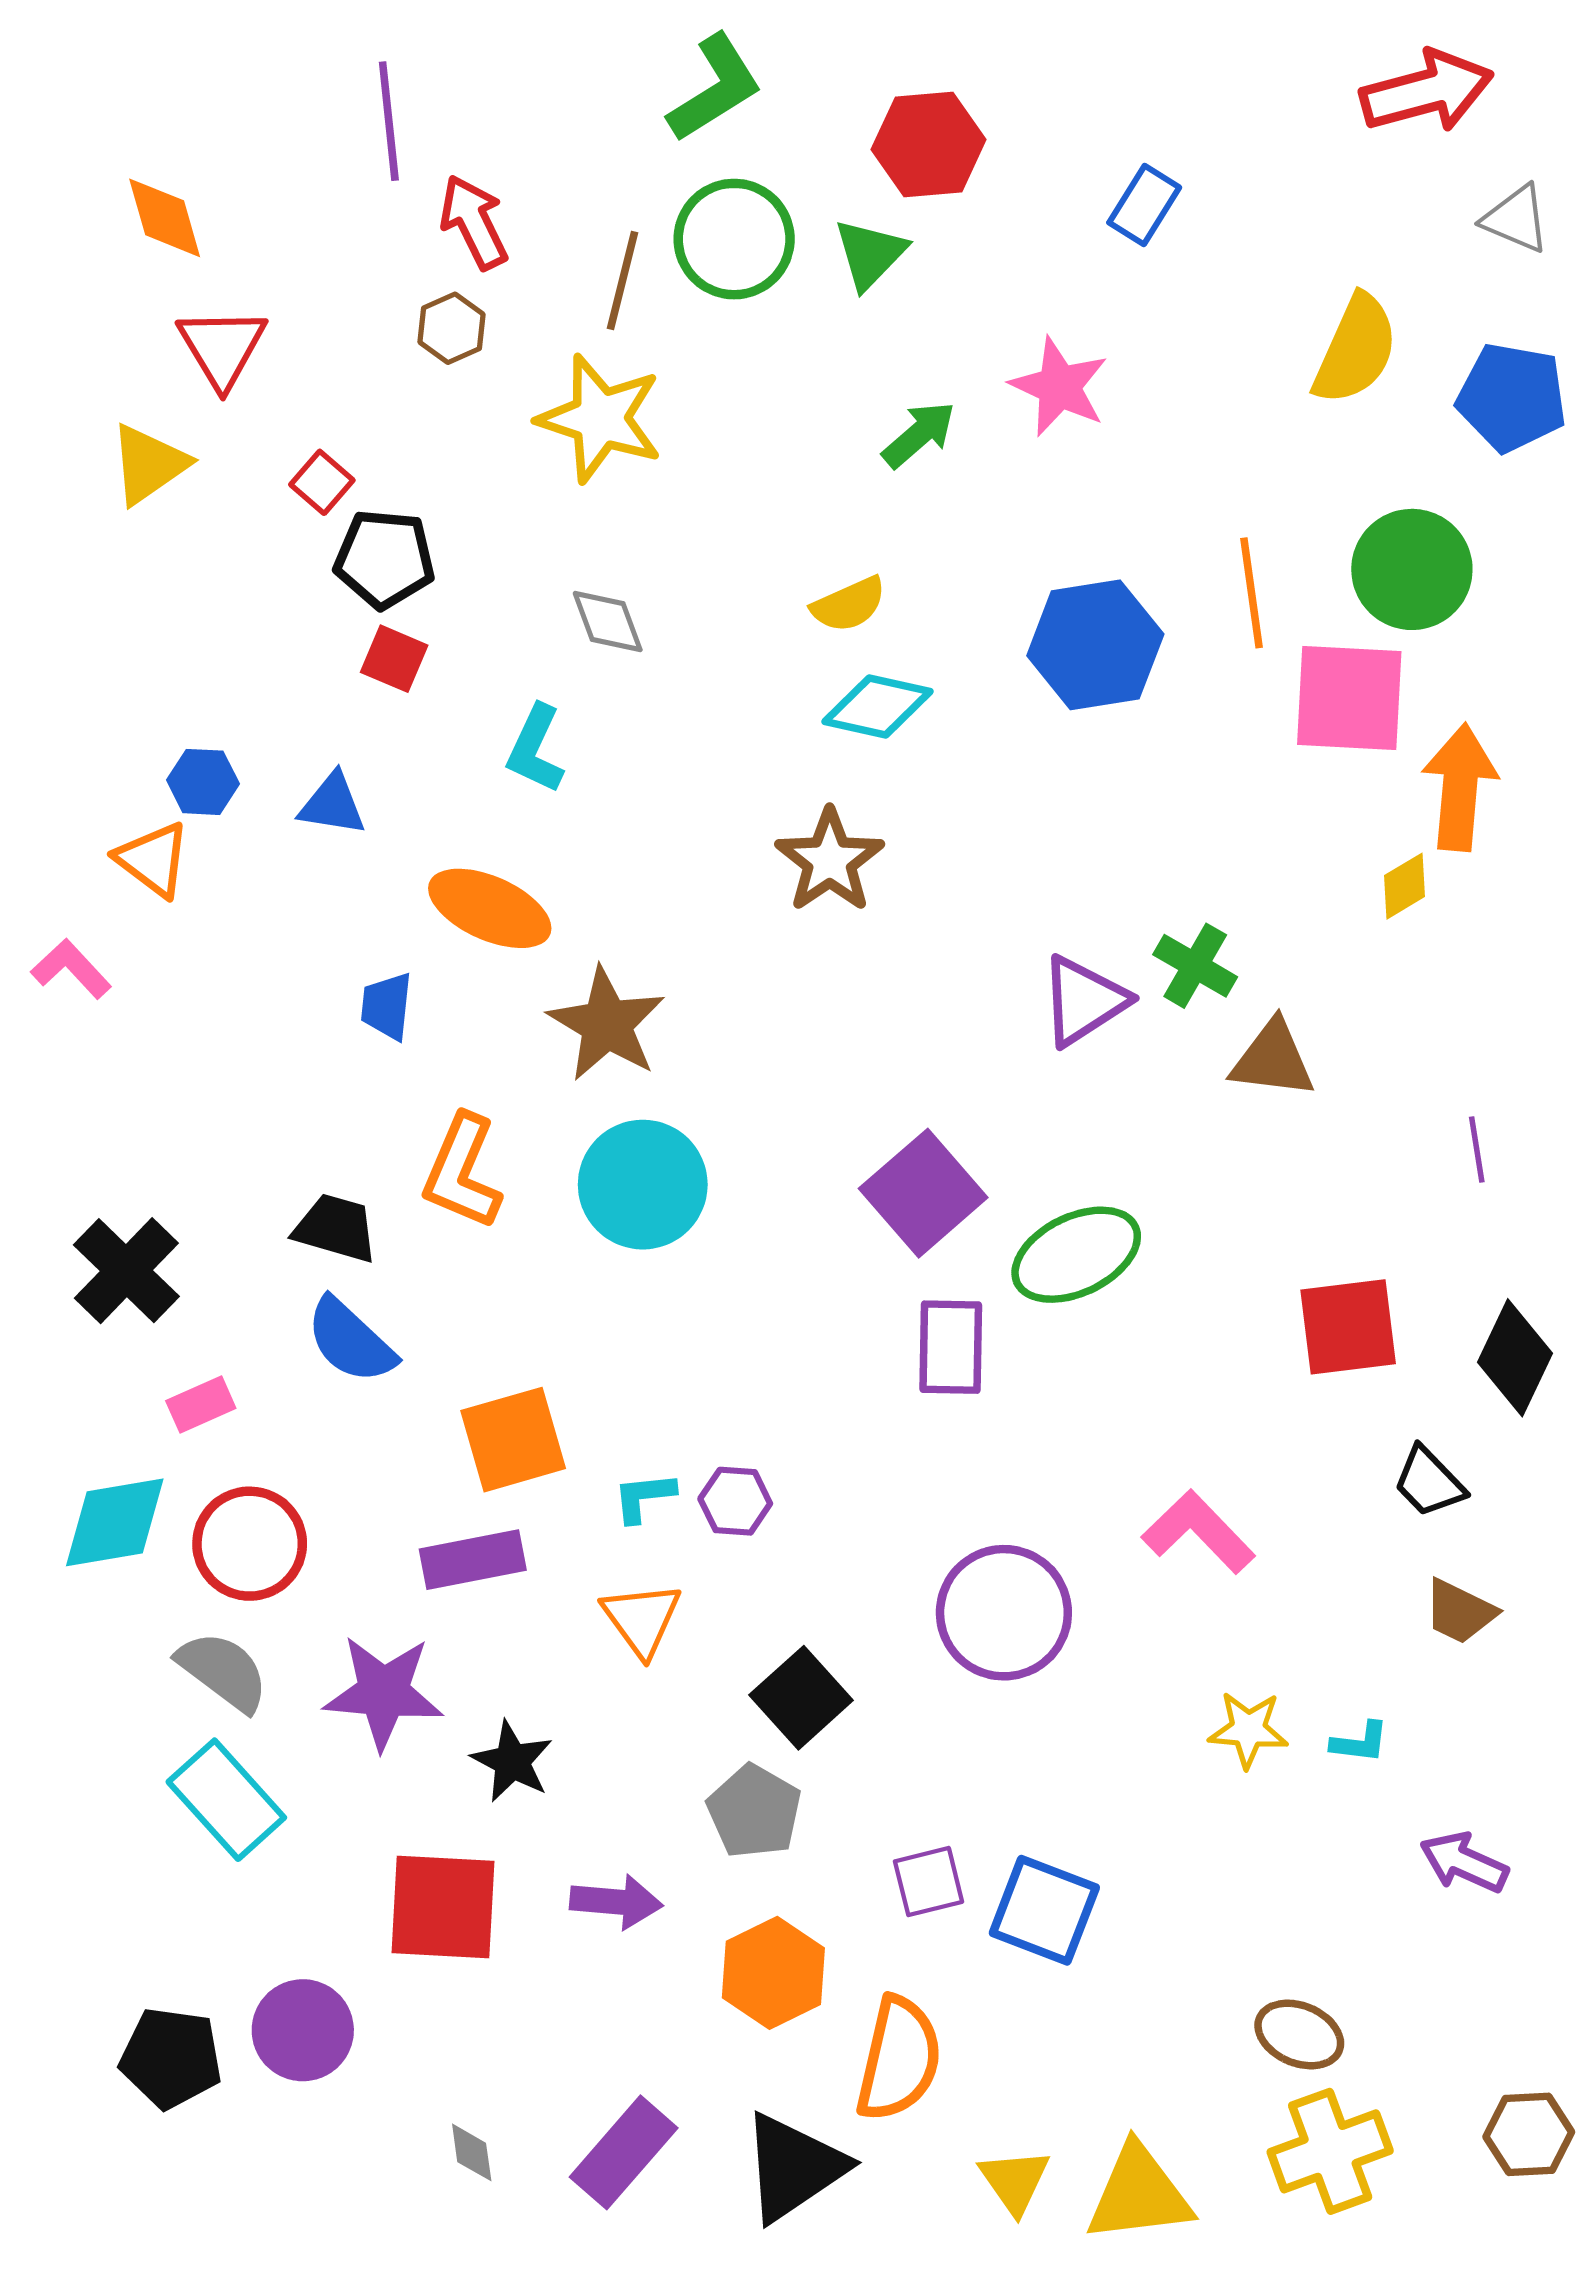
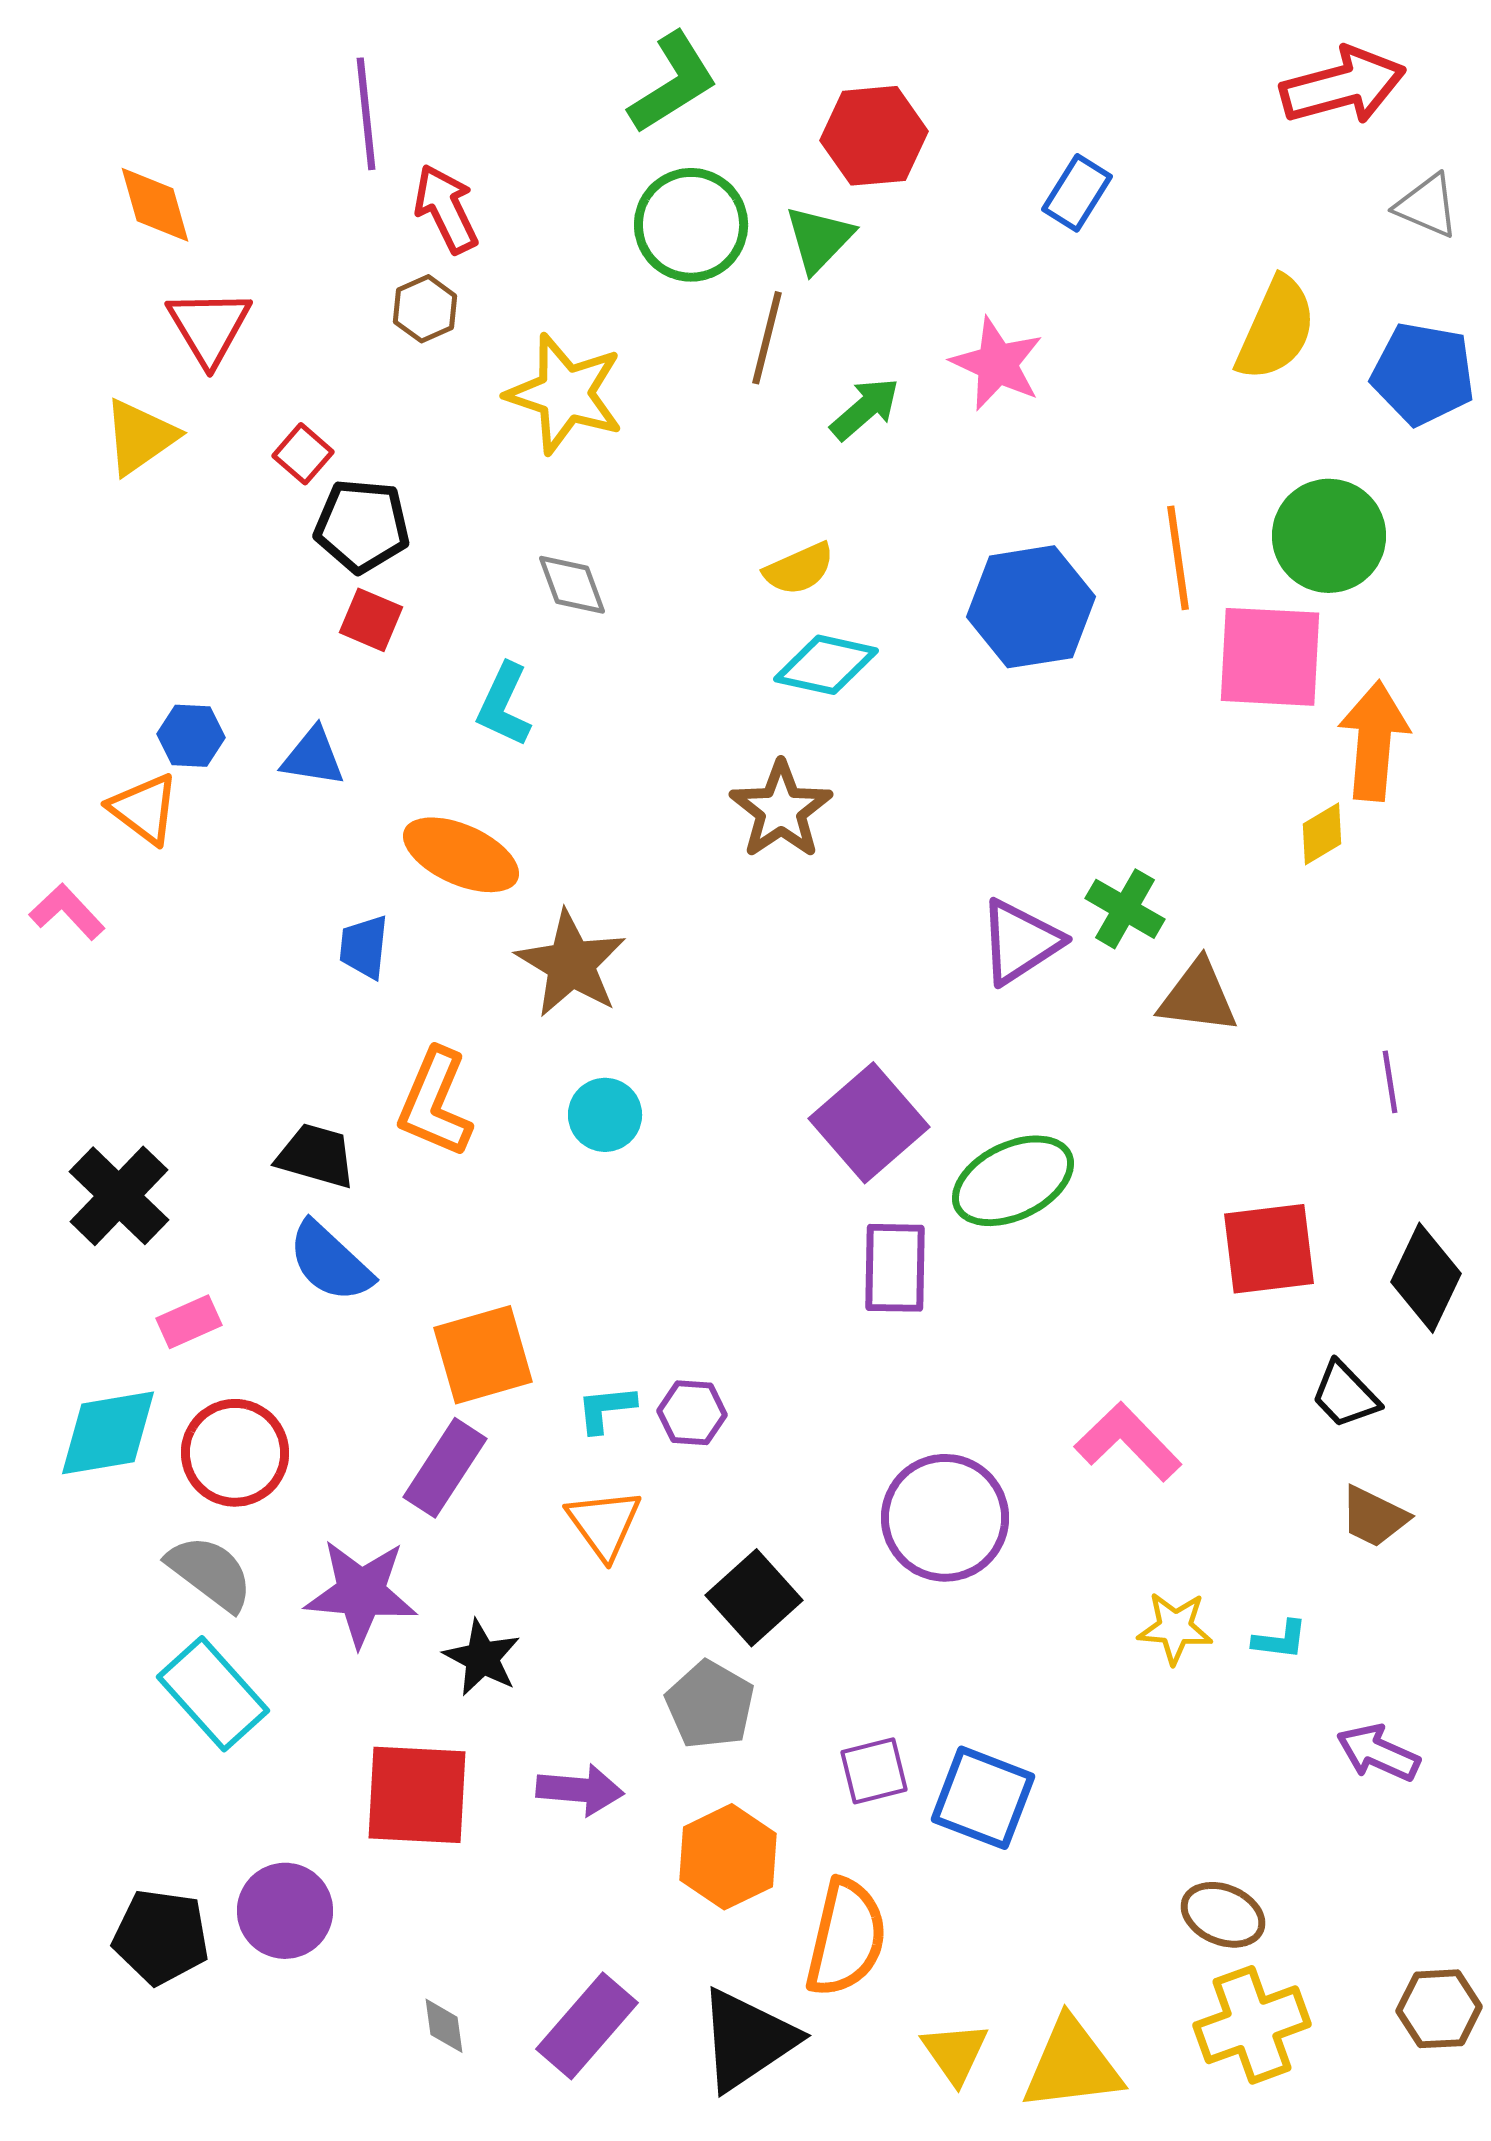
brown line: (623, 280) -> (767, 338), moved
cyan circle: (643, 1185) -> (605, 1115), size x0.6
purple rectangle: (473, 1560) -> (445, 1468), turned -46

